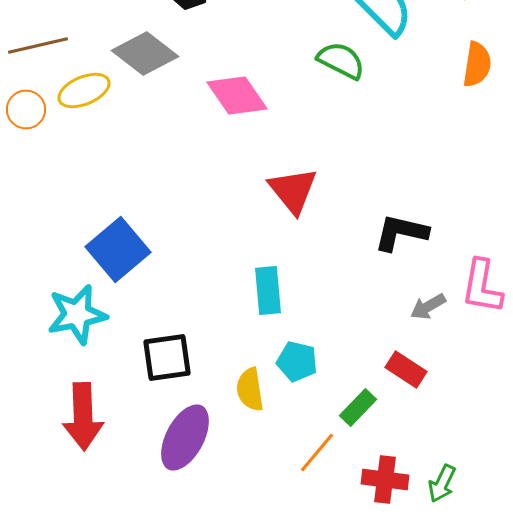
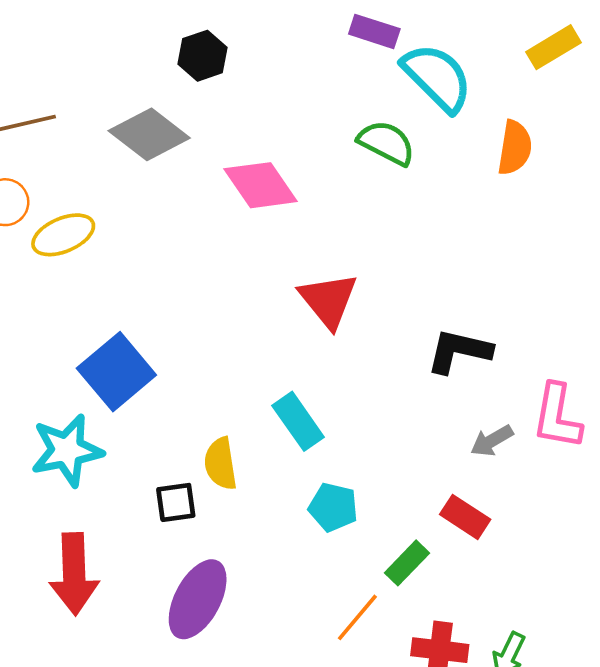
orange semicircle: (477, 64) -> (515, 148), moved
yellow ellipse: (84, 90) -> (63, 235), moved
cyan rectangle: (268, 290) -> (298, 421), turned -30
black square: (167, 358) -> (176, 502), size x0.7
yellow semicircle: (250, 390) -> (221, 464), moved

